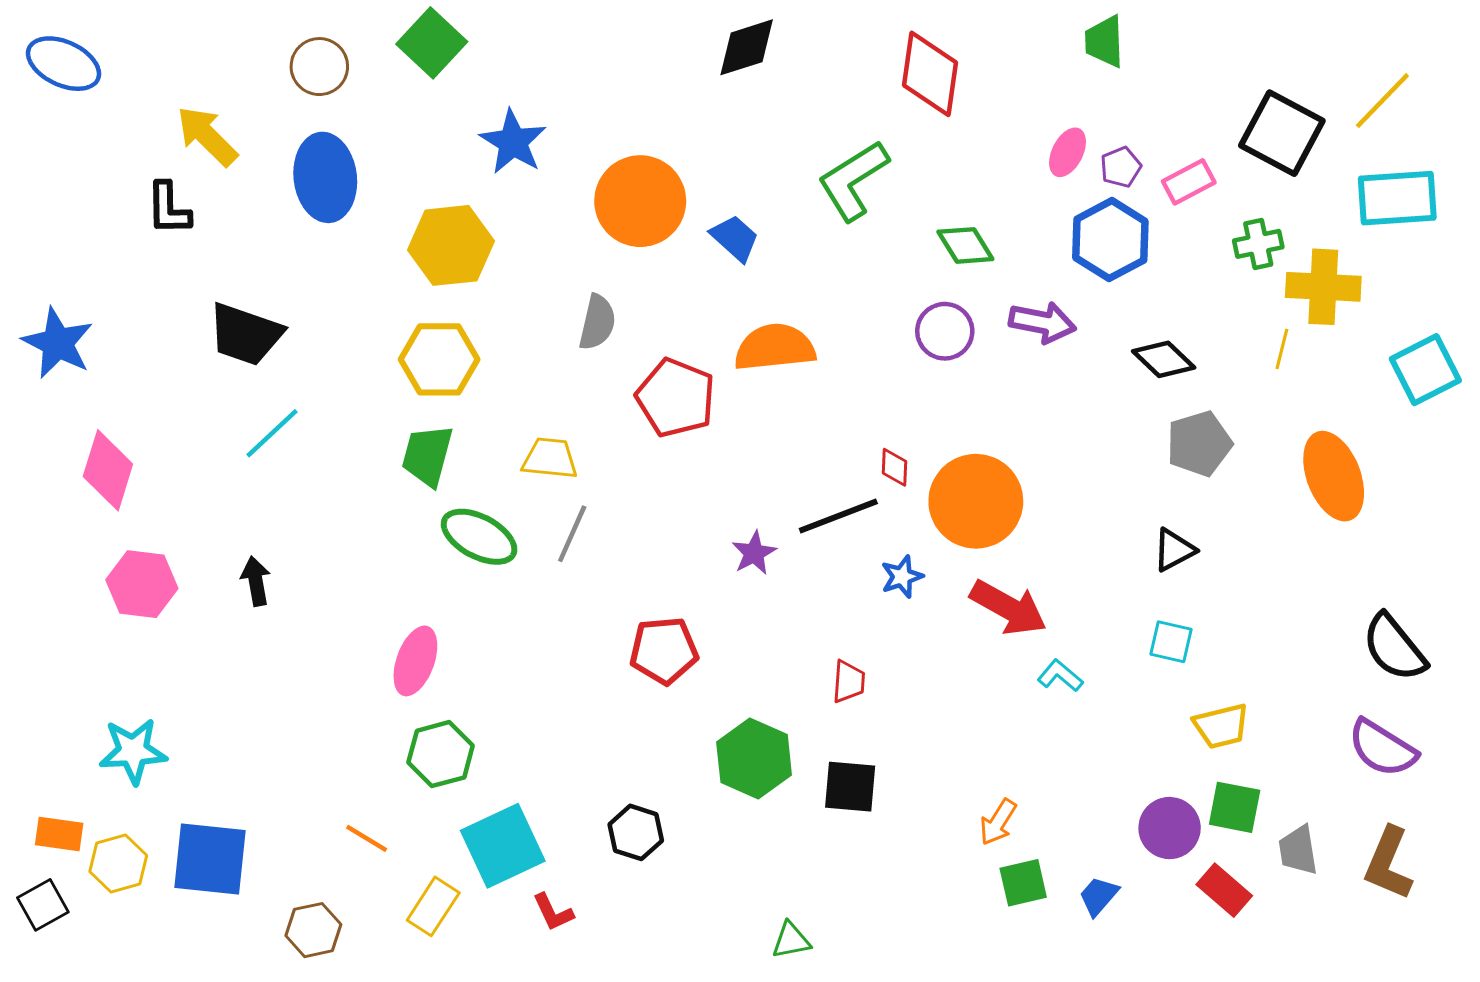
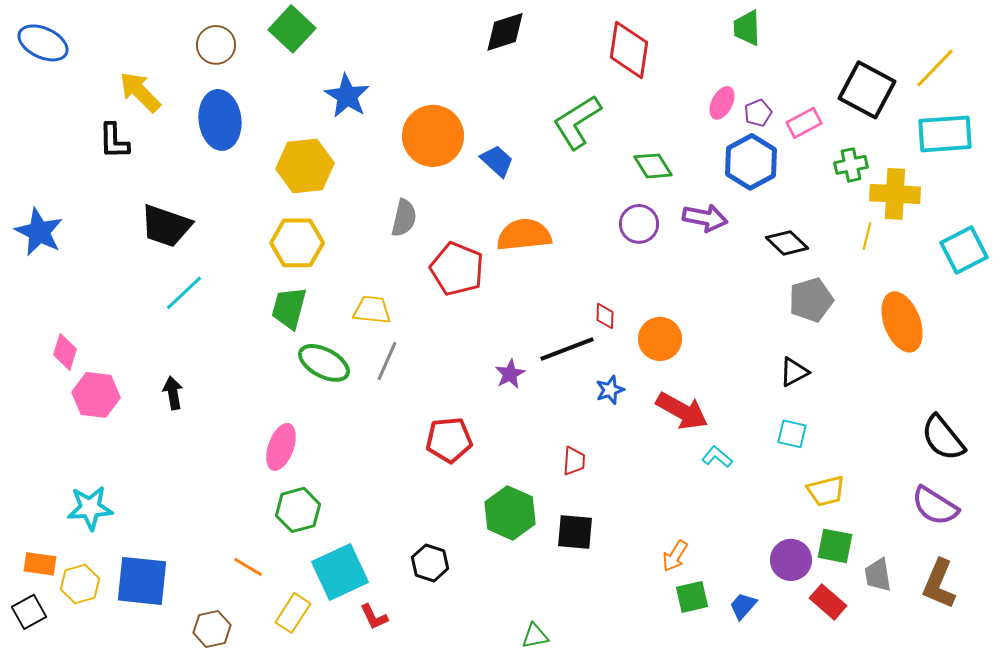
pink diamond: (108, 470) -> (65, 352), moved, size x0.7
orange circle: (976, 501) -> (660, 339), size x0.7

